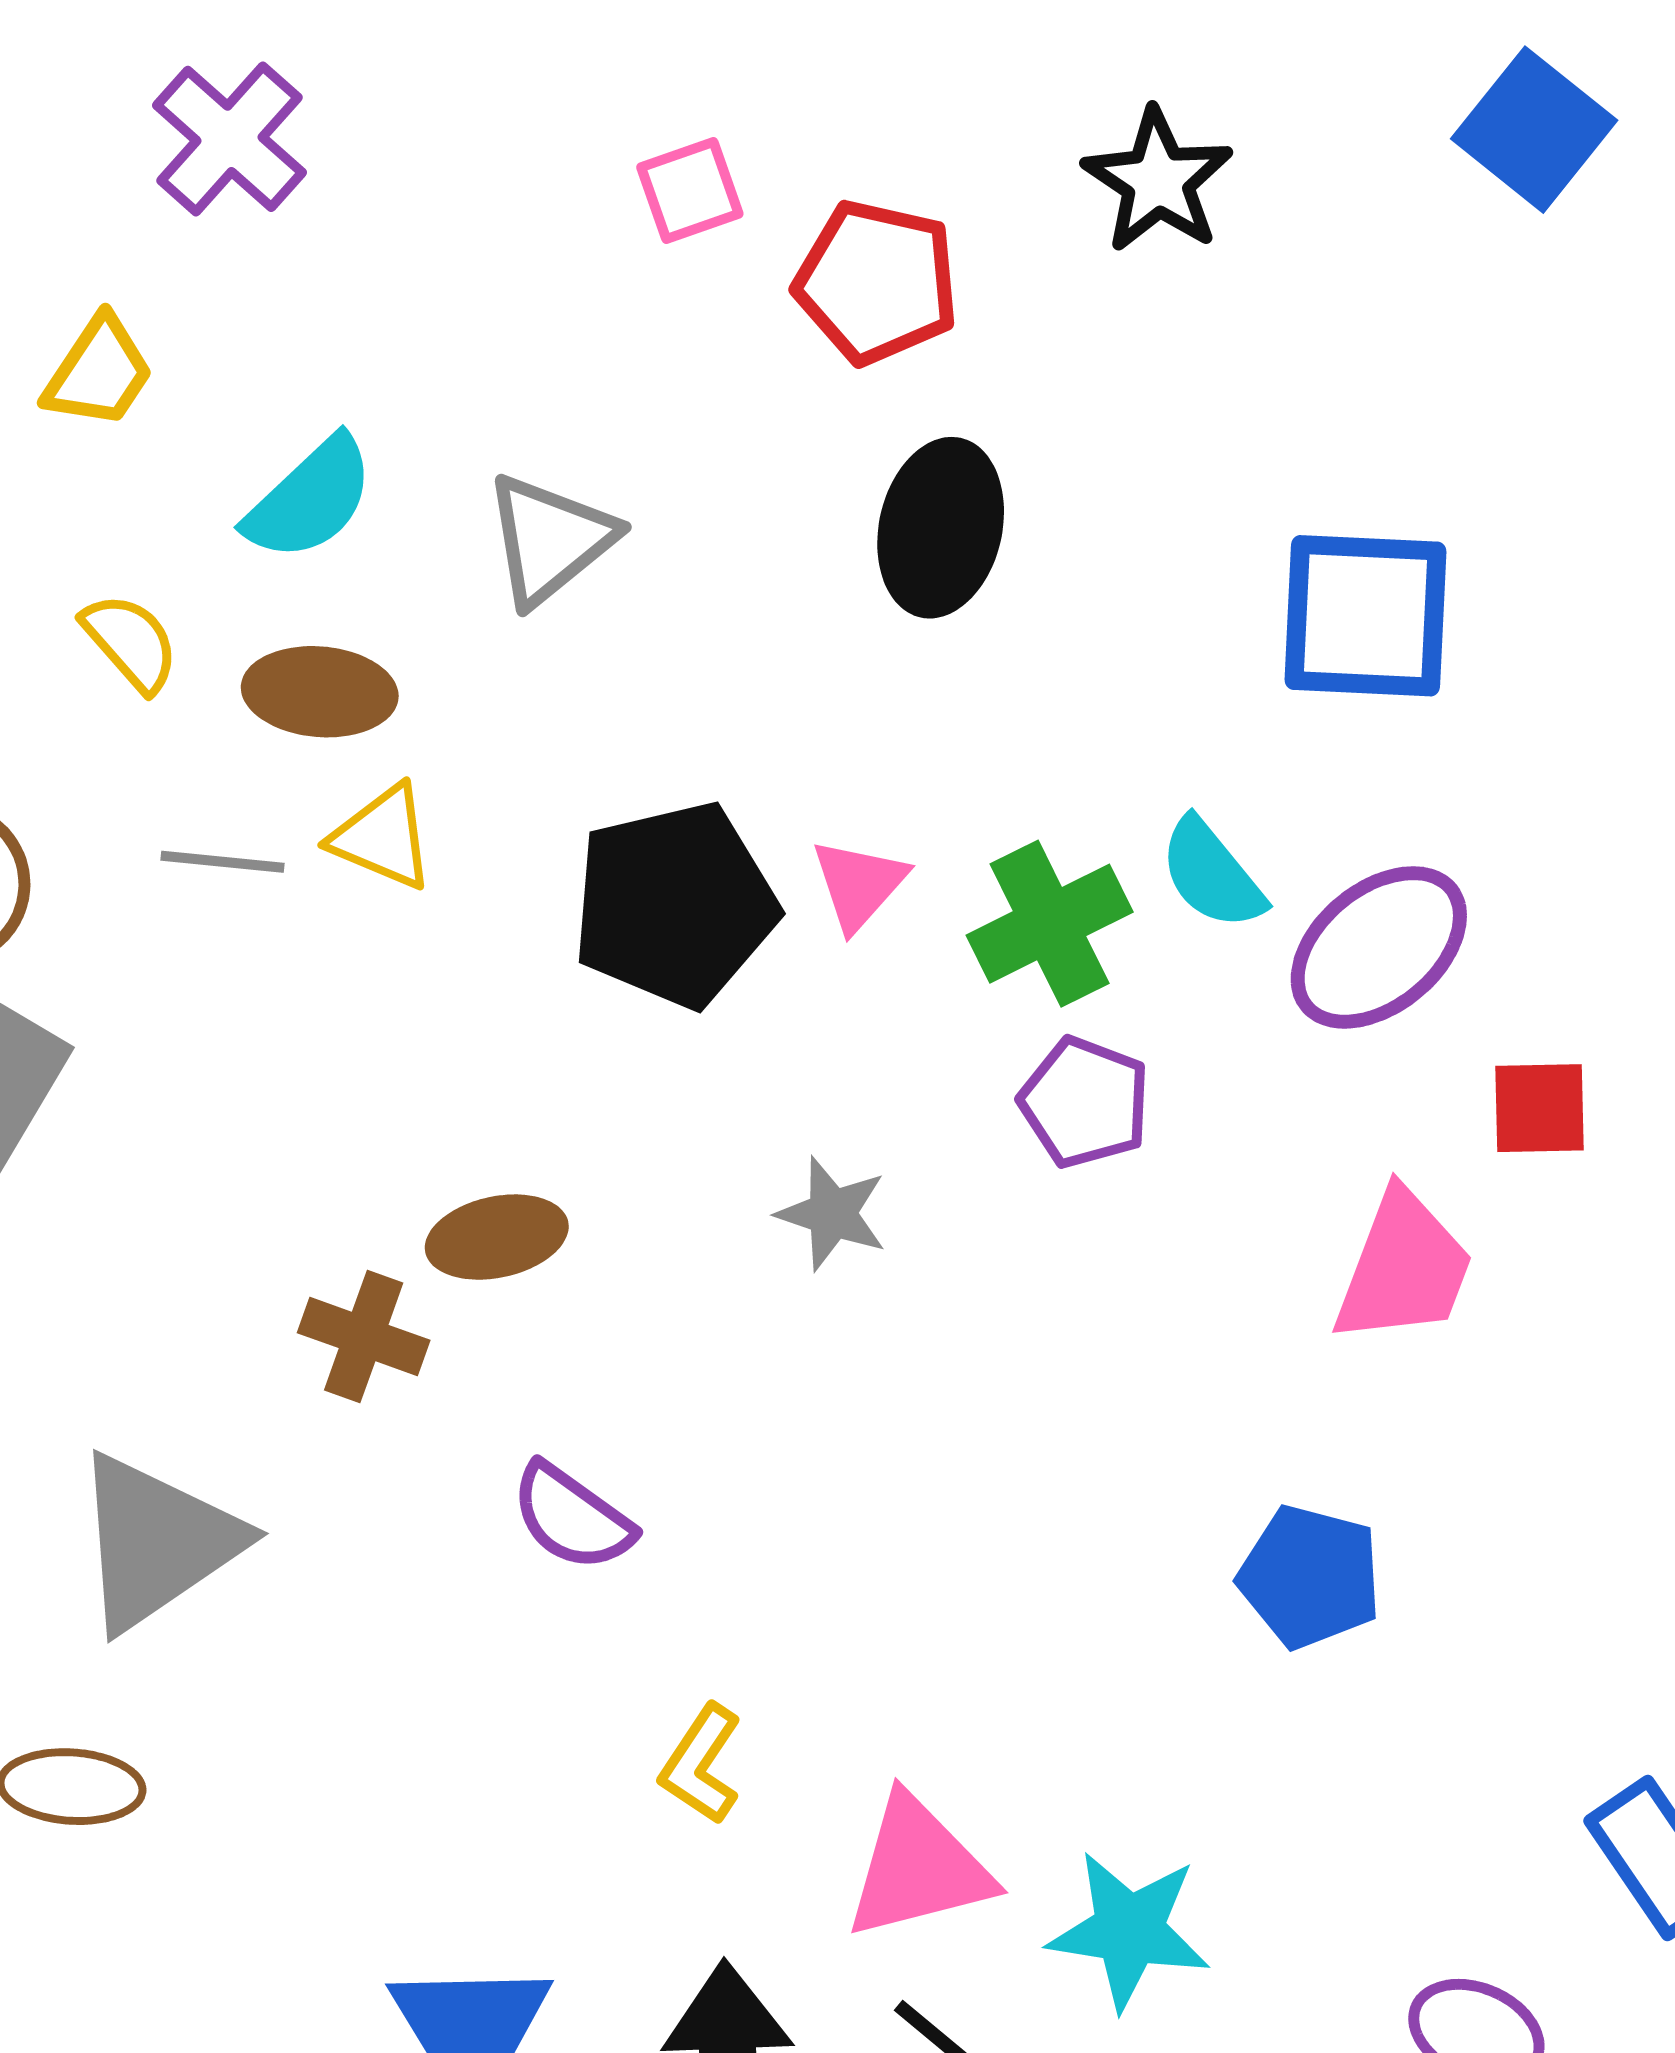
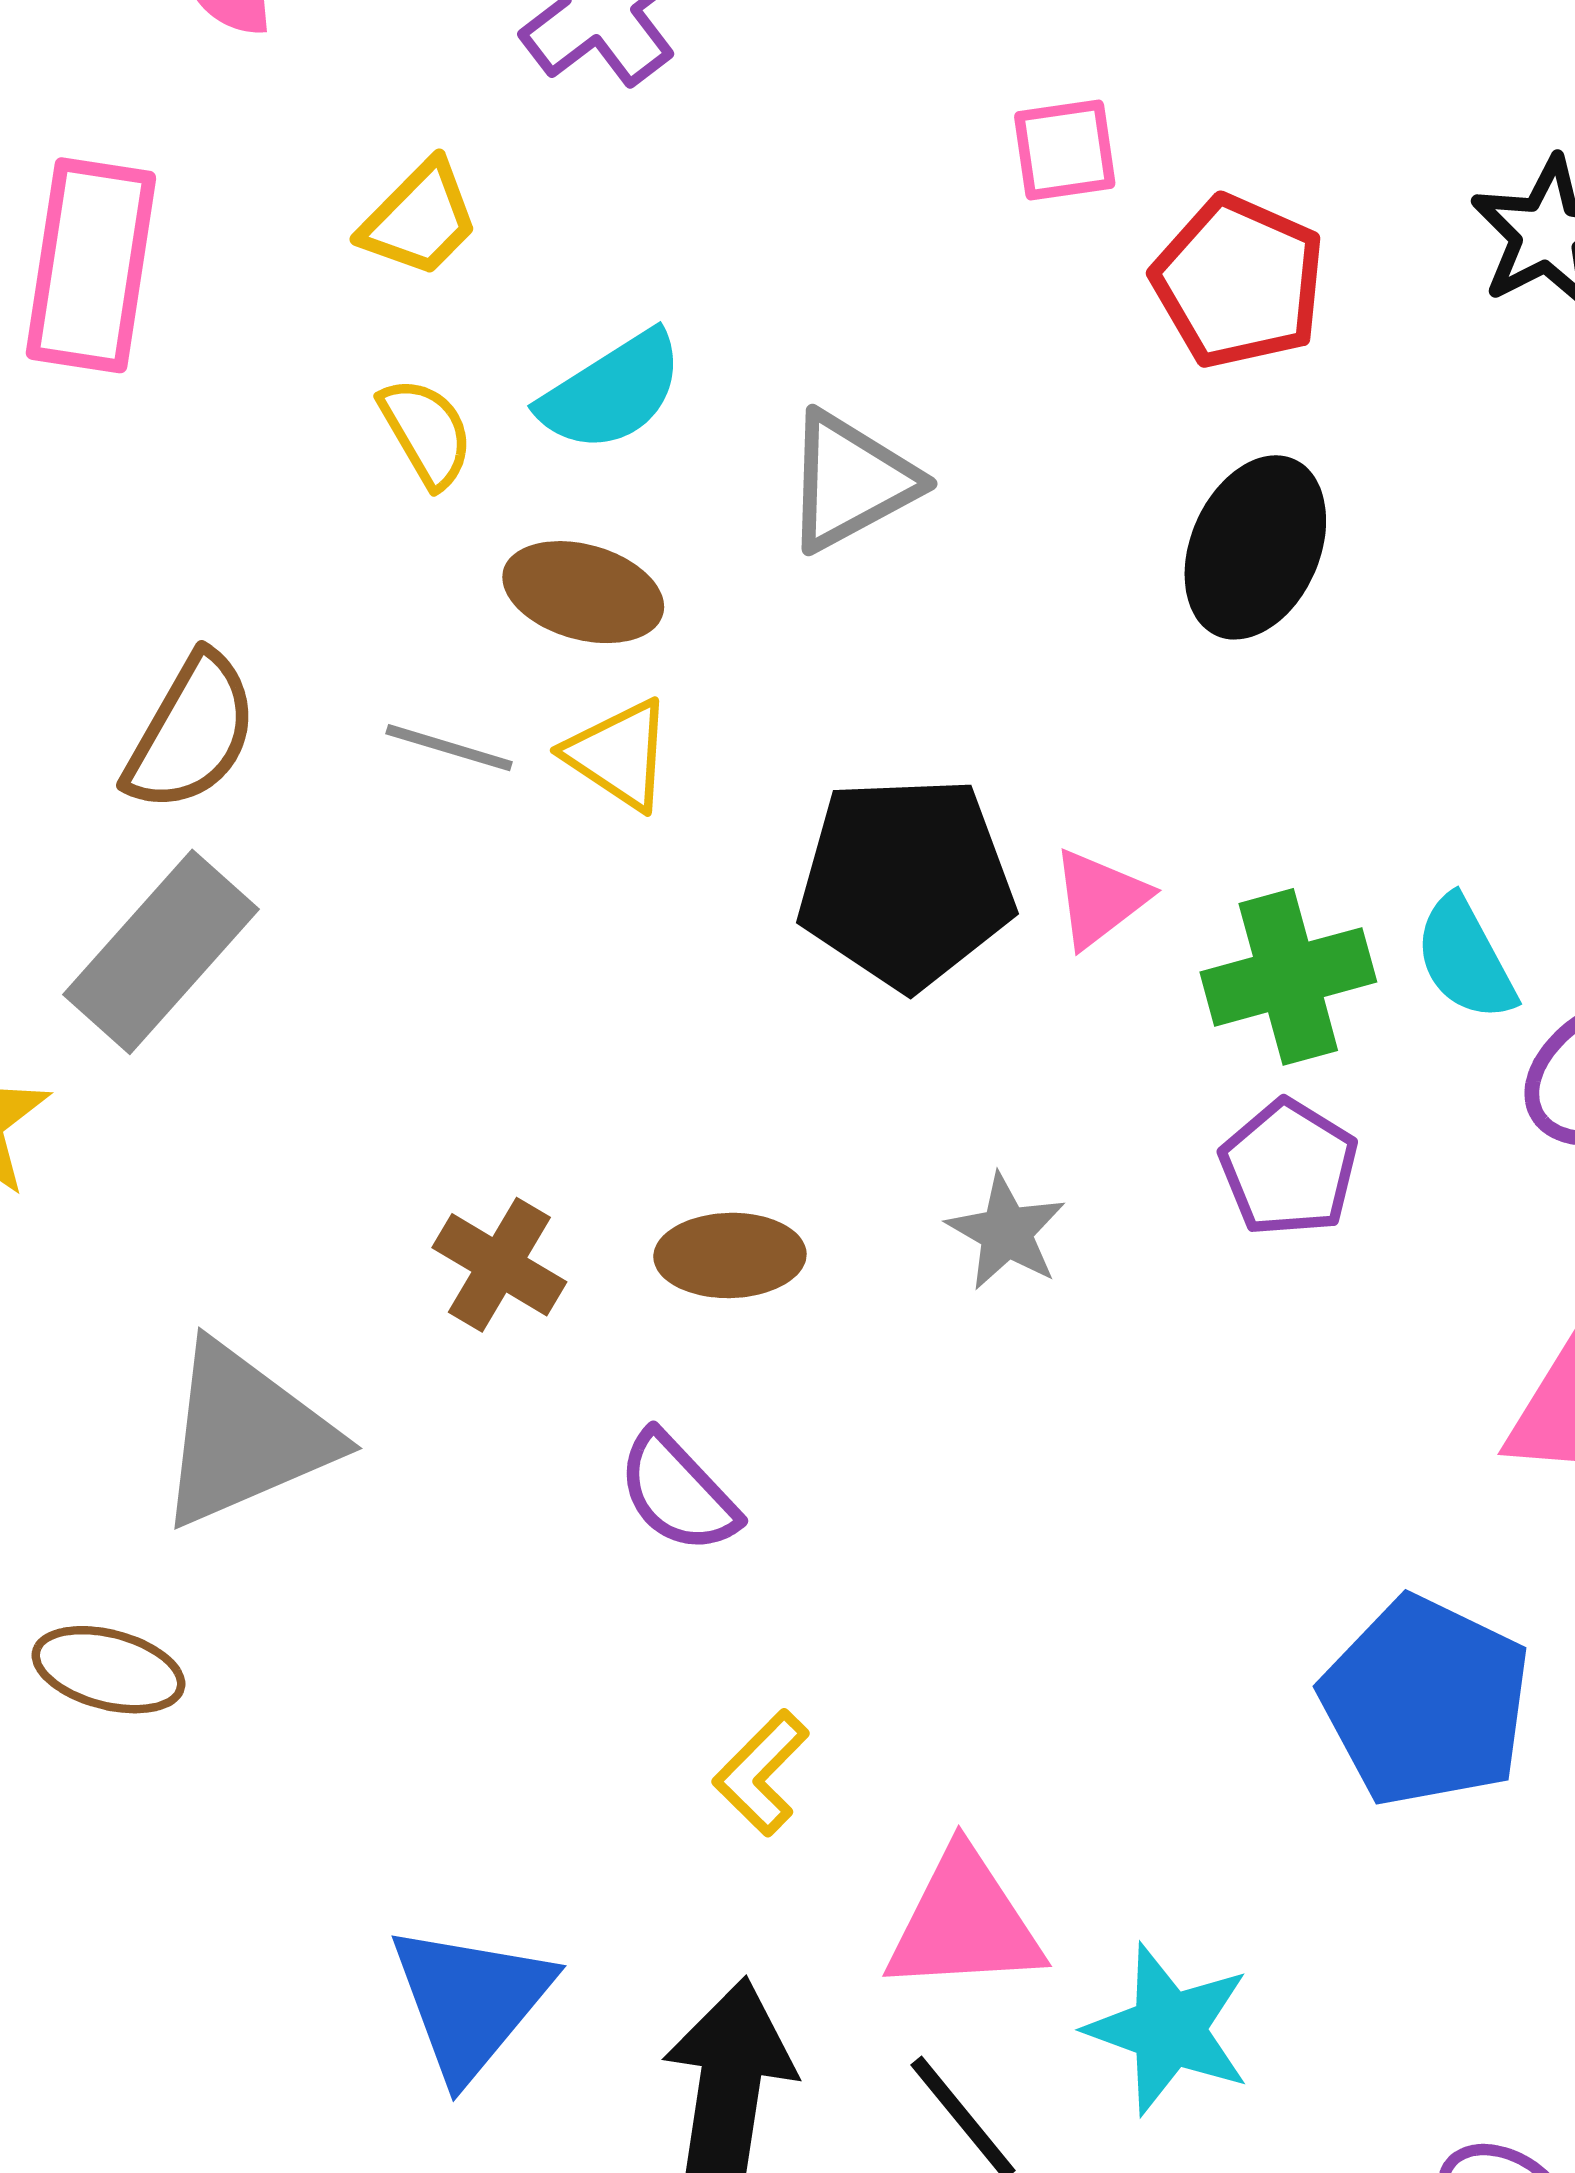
yellow semicircle: (131, 642) -> (426, 432), moved
brown ellipse: (497, 1237) -> (730, 1255), moved
blue pentagon: (1310, 1577) -> (1426, 1701), size x1.4

